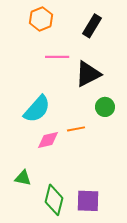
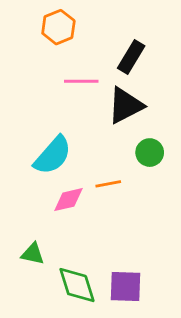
black rectangle: (92, 26) -> (131, 57), moved
green diamond: (54, 200) -> (77, 285), turned -32

